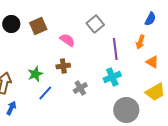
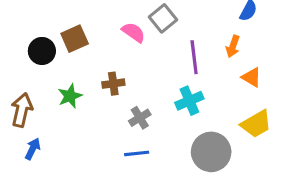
black circle: (11, 24) -> (42, 51), moved
brown square: (38, 26) -> (75, 39), moved
pink semicircle: (67, 40) -> (134, 32), moved
blue line: (45, 93) -> (137, 153), moved, turned 42

